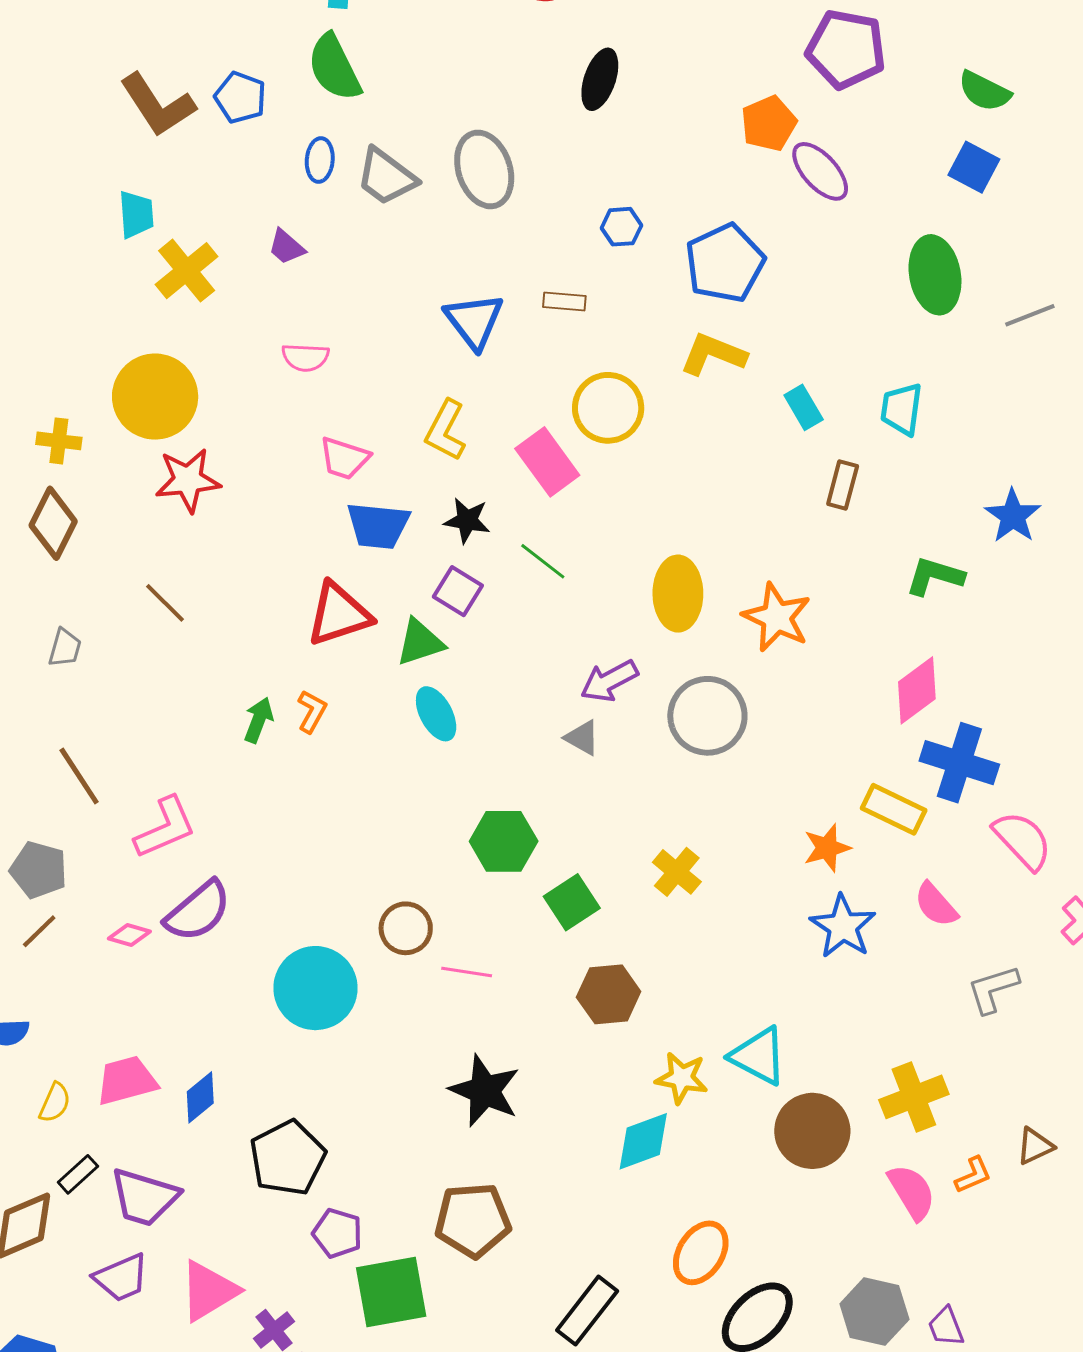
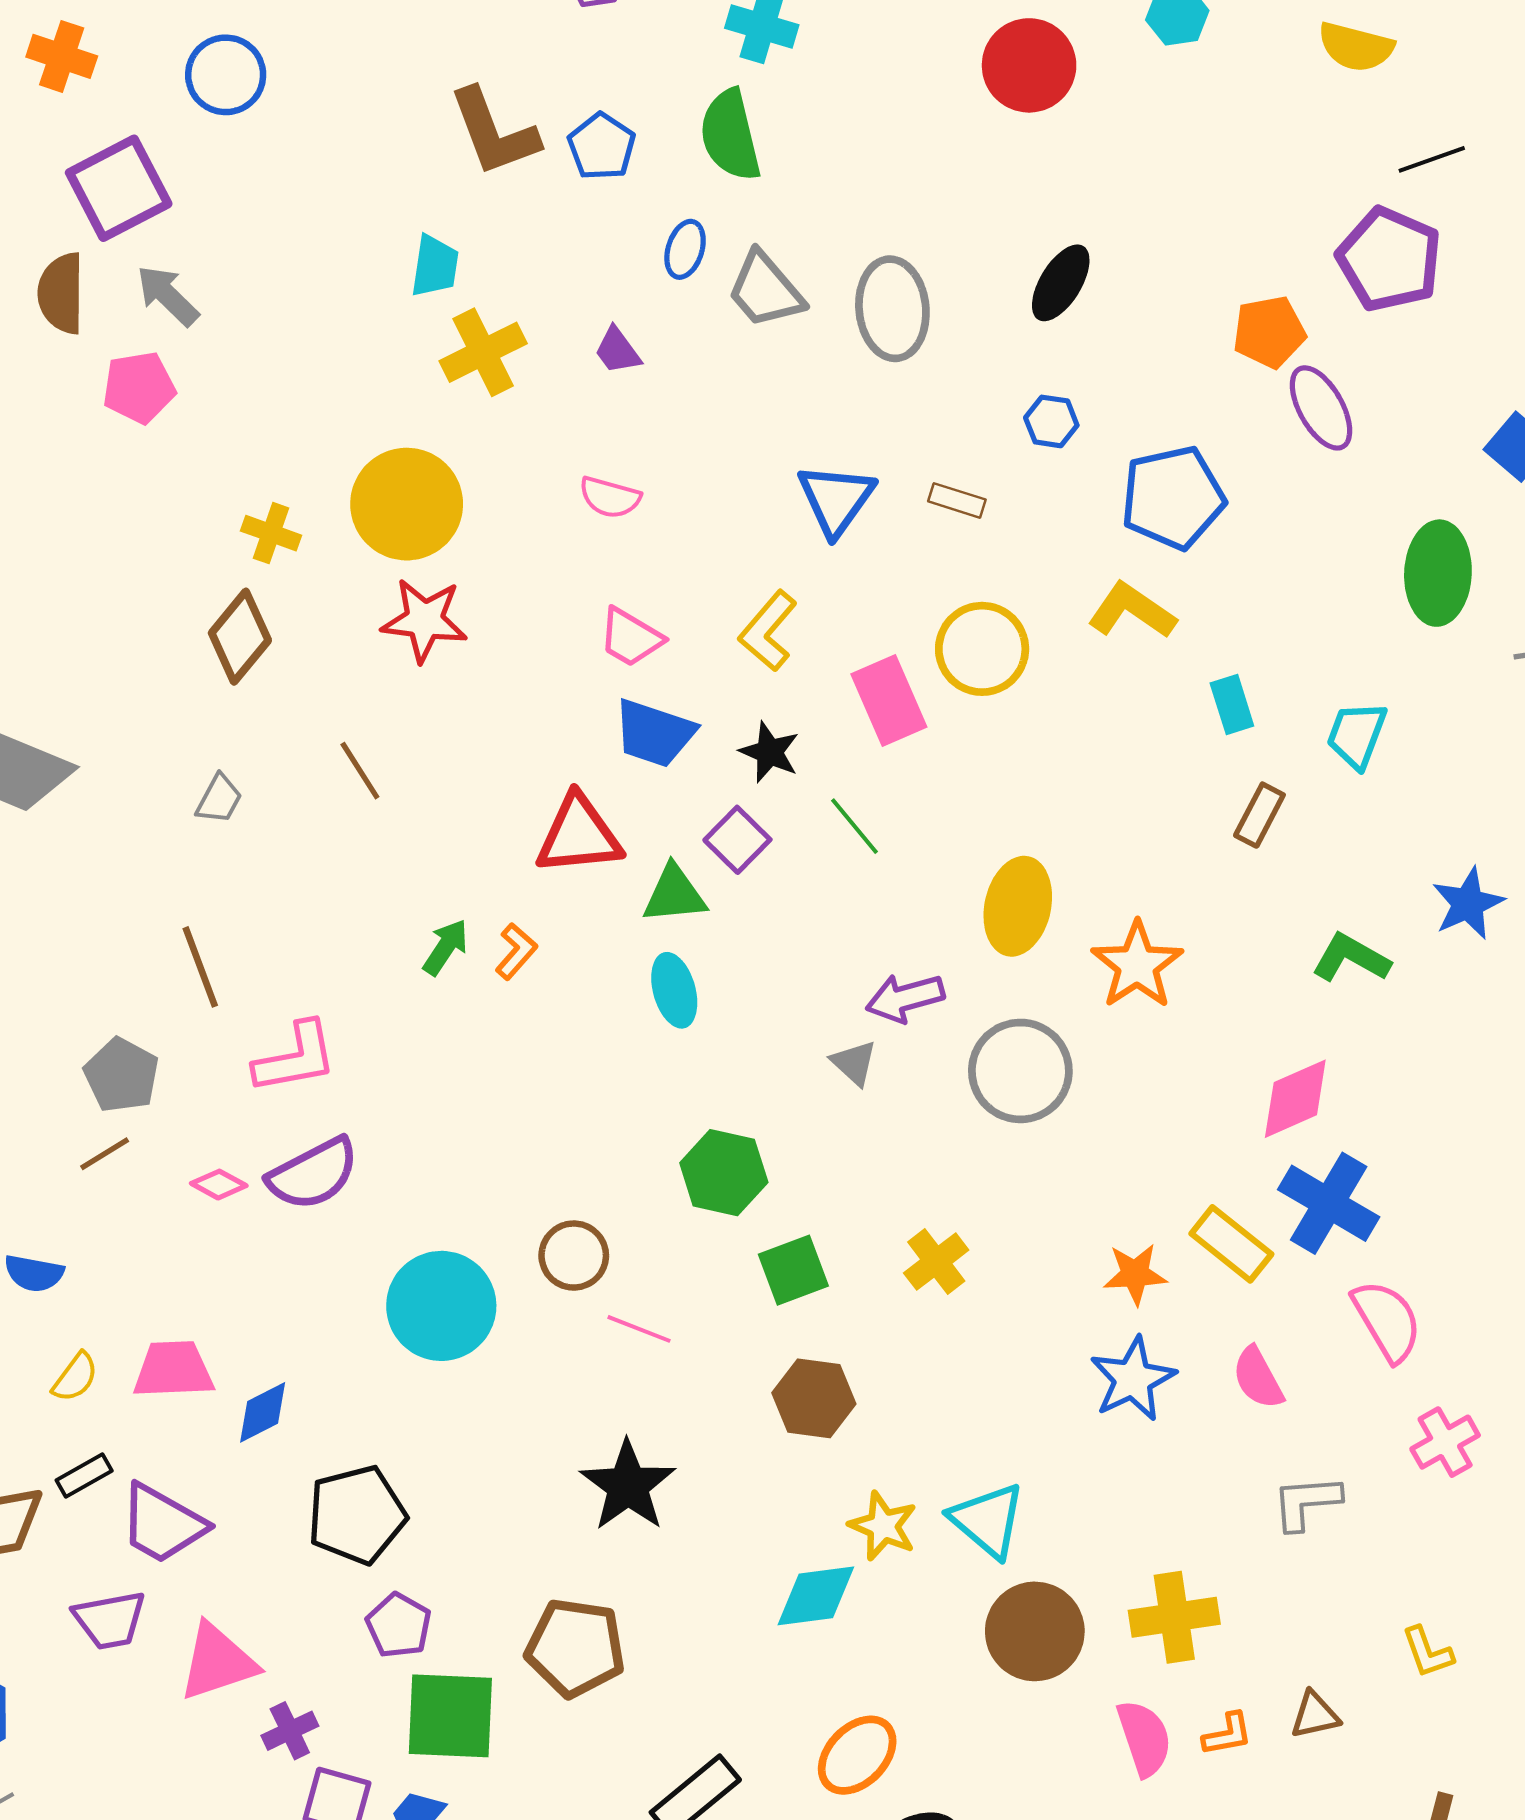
black ellipse: (600, 79) -> (1061, 283), moved

